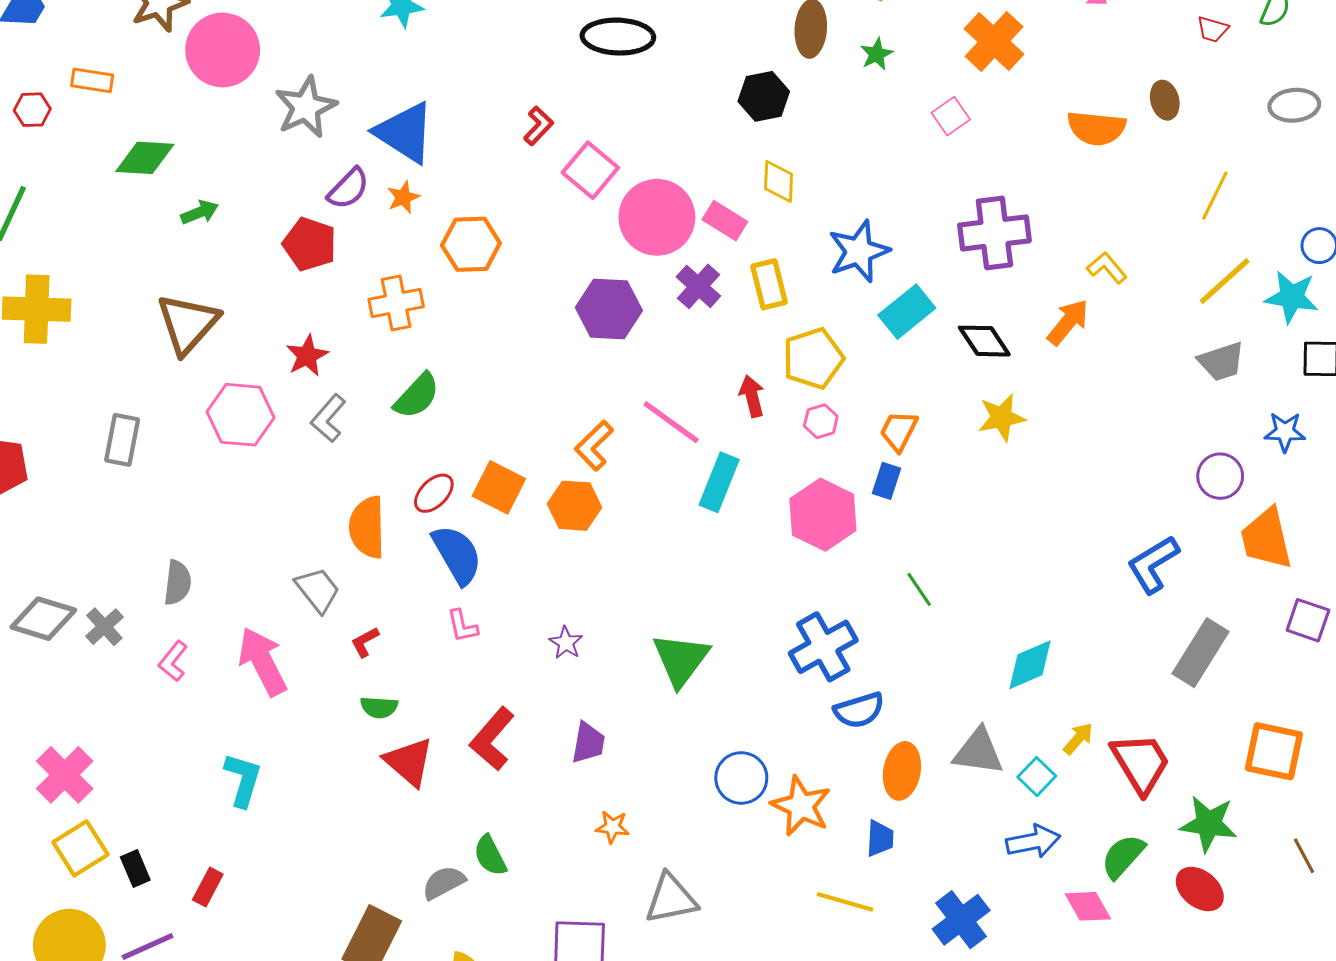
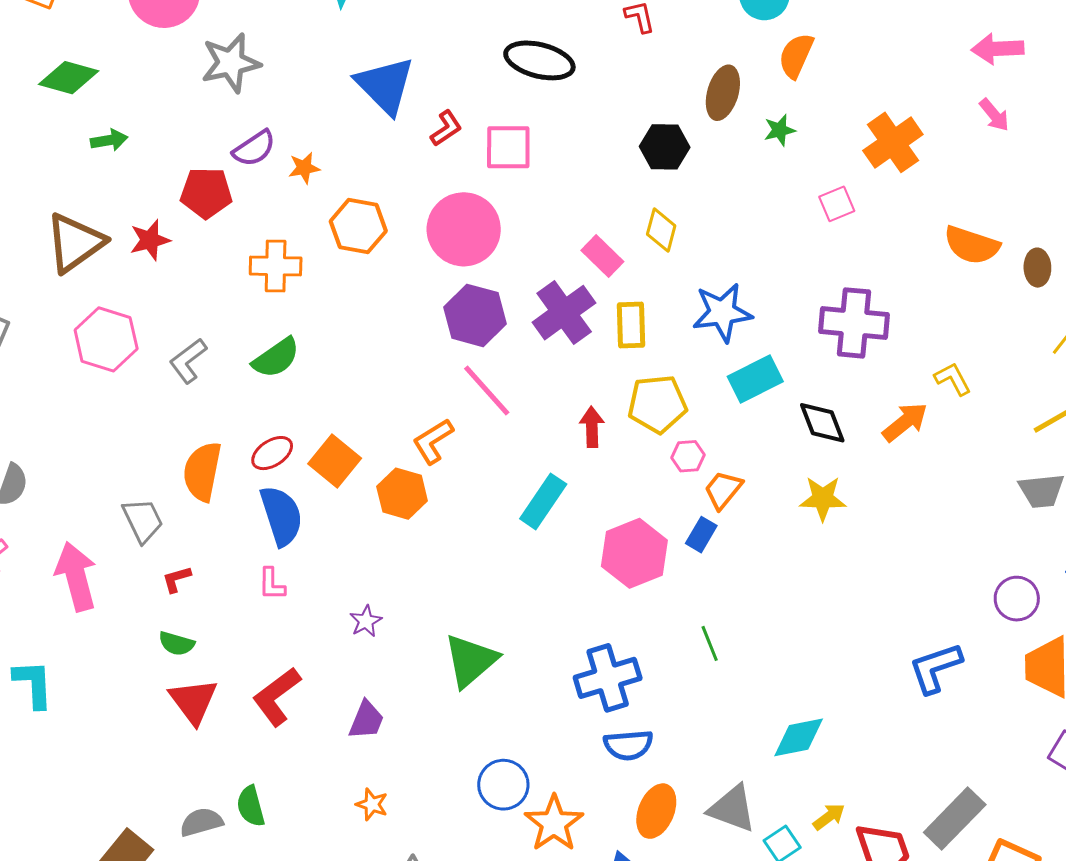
brown ellipse: (1165, 100) -> (1037, 268), moved
blue triangle: (405, 133) -> (385, 85), moved
pink square: (590, 170) -> (508, 147), moved, turned 38
pink circle: (657, 217) -> (464, 229), moved
red pentagon: (310, 244) -> (206, 193), turned -30
purple cross: (698, 286) -> (564, 313), size x1.4
red star: (307, 356) -> (150, 240), moved
pink hexagon: (821, 421) -> (688, 456), moved
pink line: (671, 422) -> (487, 390), moved
gray rectangle: (1201, 653) -> (955, 819), moved
cyan L-shape: (243, 780) -> (33, 684), turned -32

